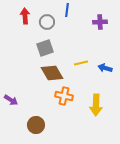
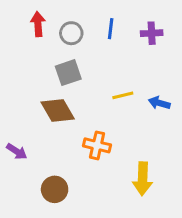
blue line: (67, 10) -> (111, 29), moved
brown diamond: (52, 73) -> (58, 111), moved
yellow arrow: (96, 105) -> (143, 179), moved

